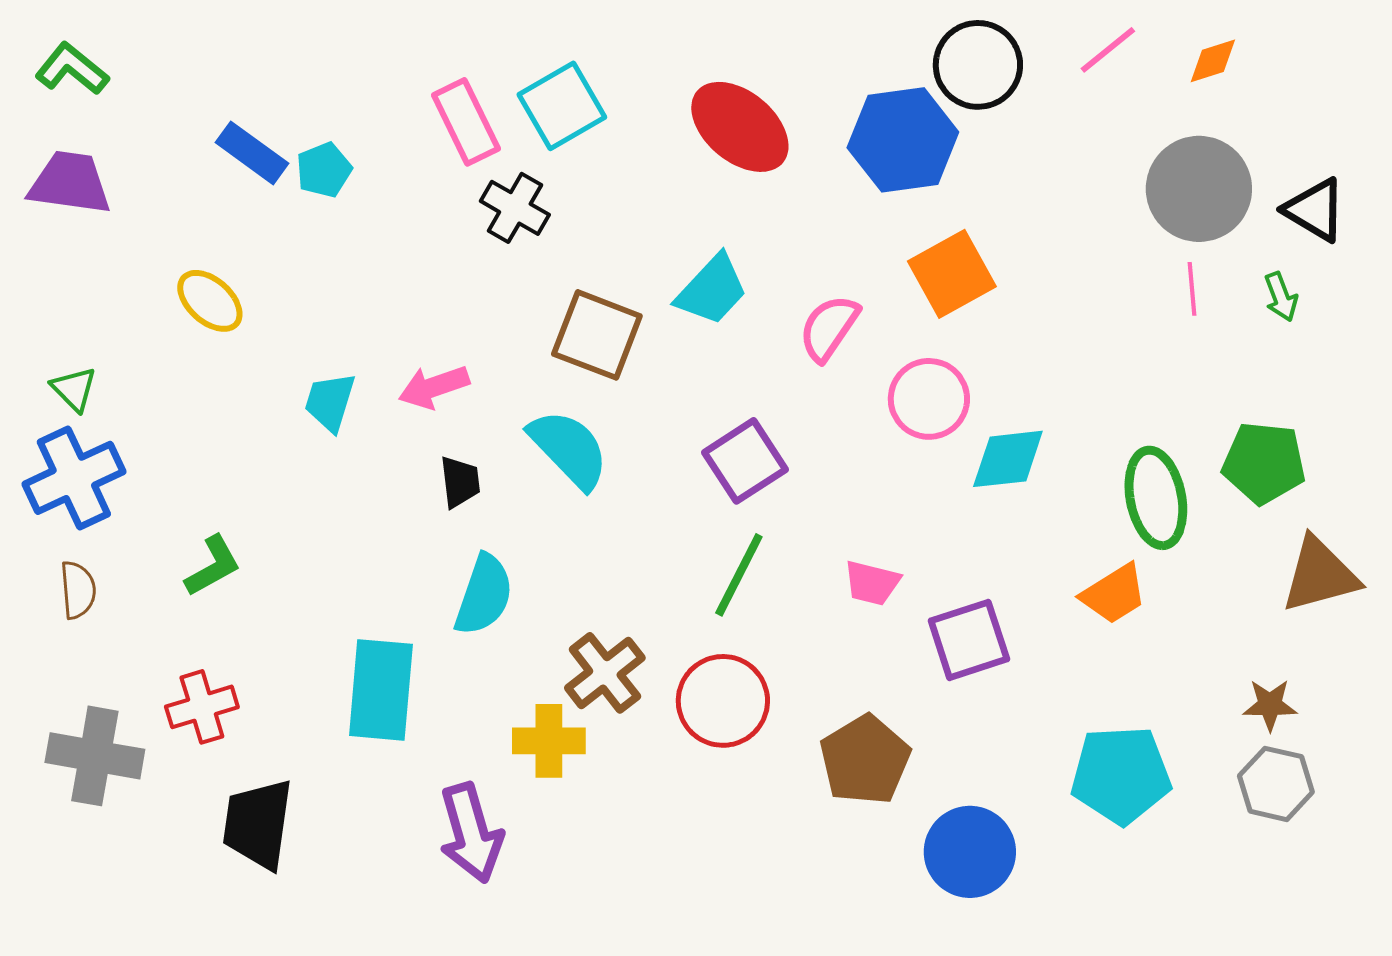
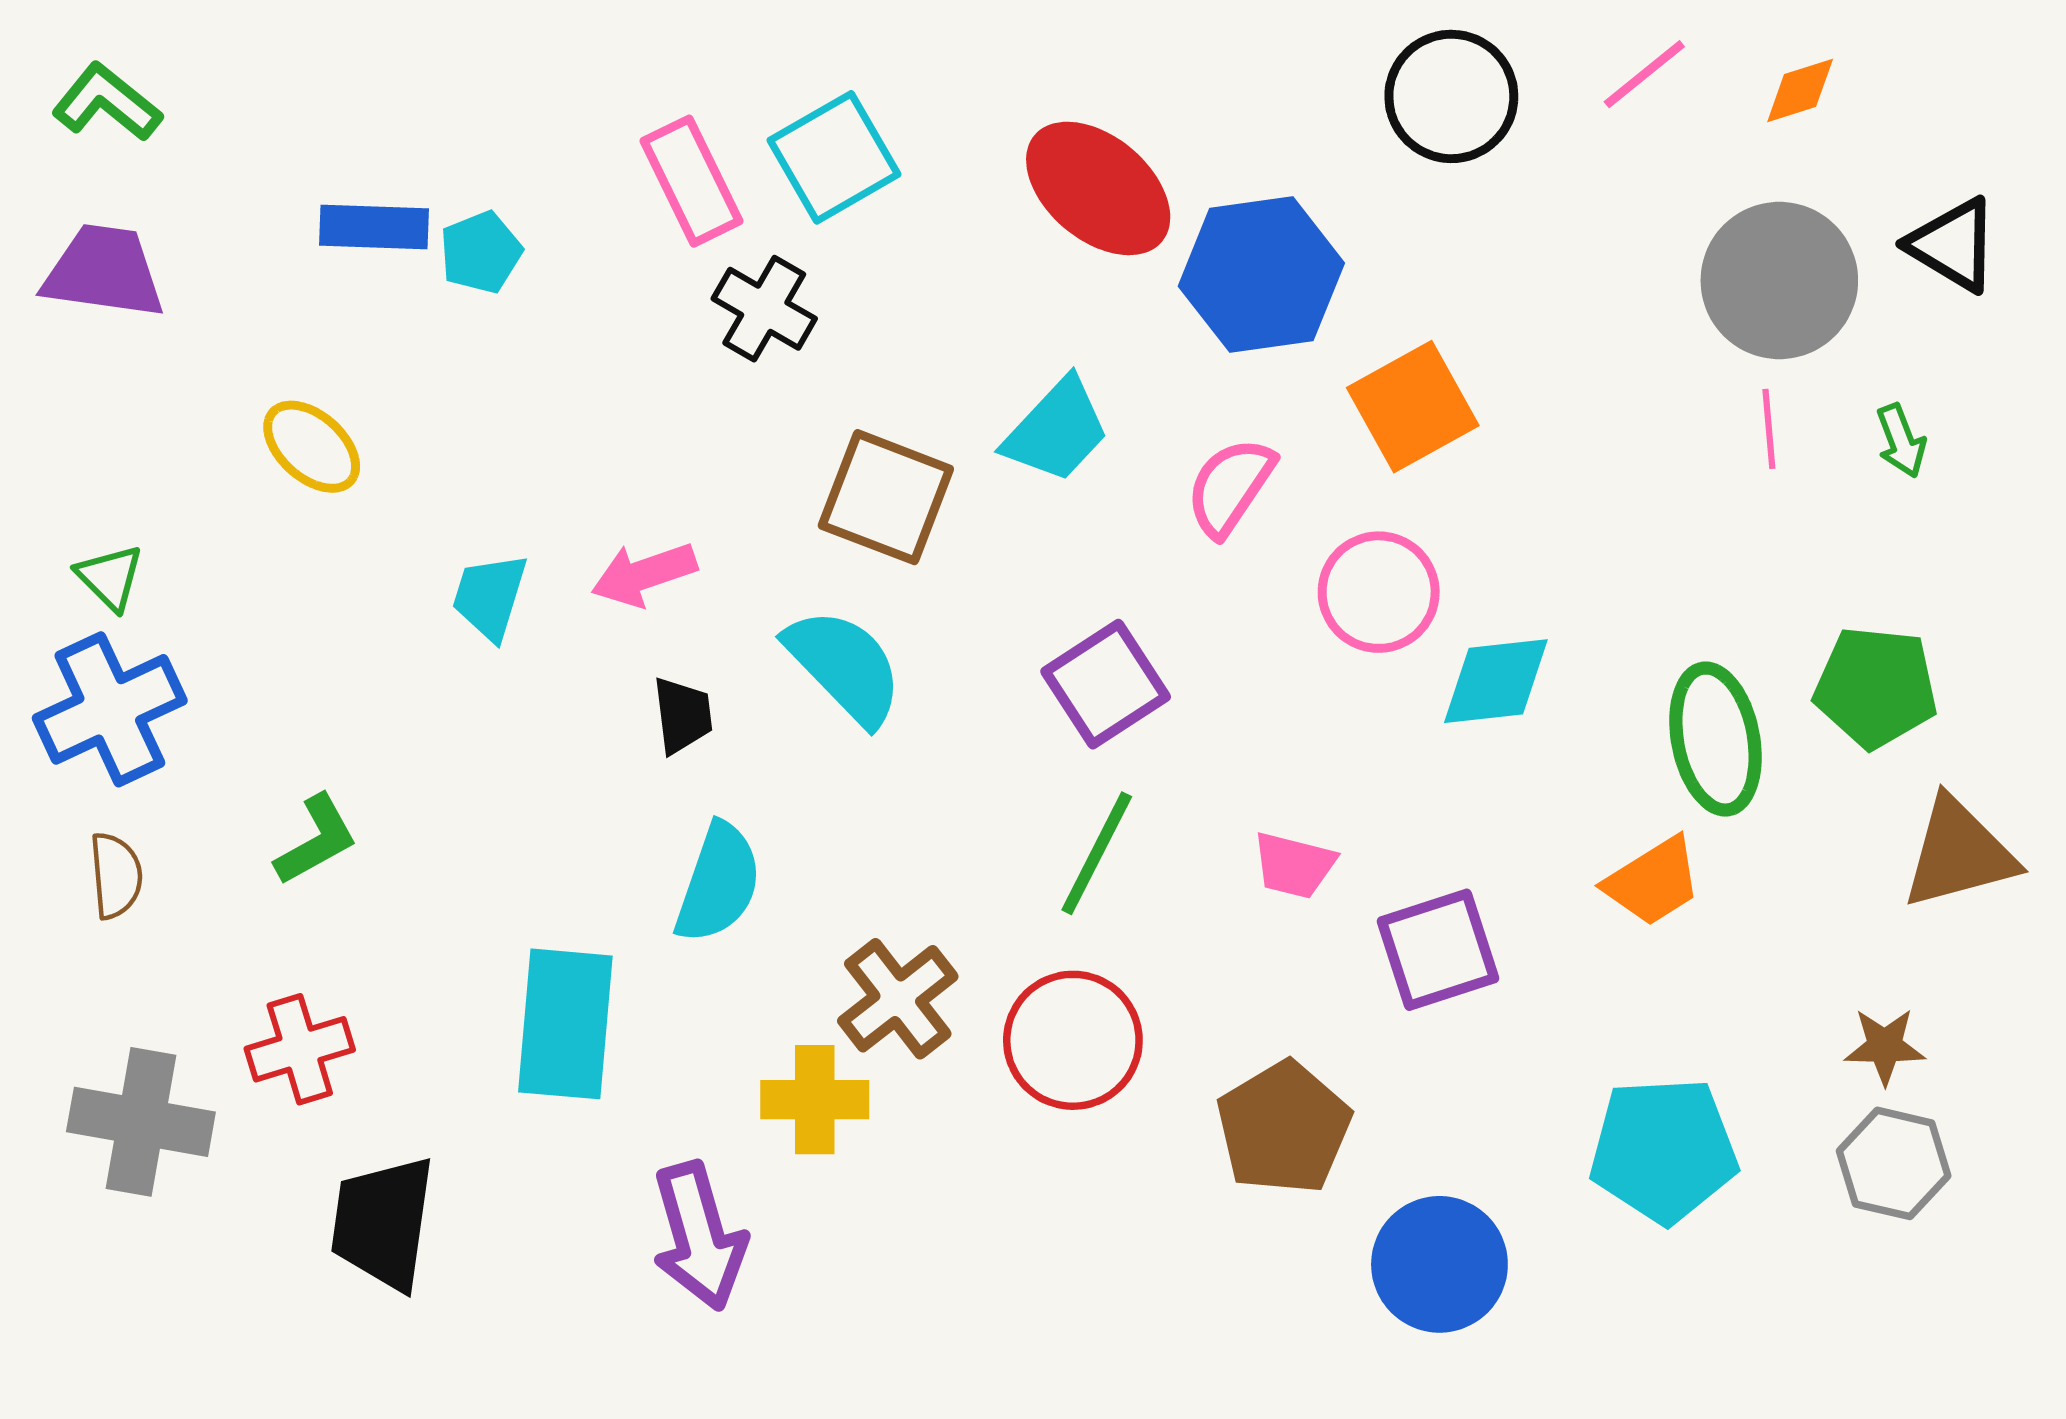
blue hexagon: (903, 140) -> (1261, 275), moved
blue rectangle: (252, 153) -> (374, 227), turned -34
black triangle: (1315, 210) -> (1953, 245), moved

